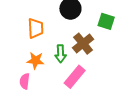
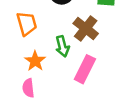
orange star: (35, 60) -> (35, 61), turned -30

